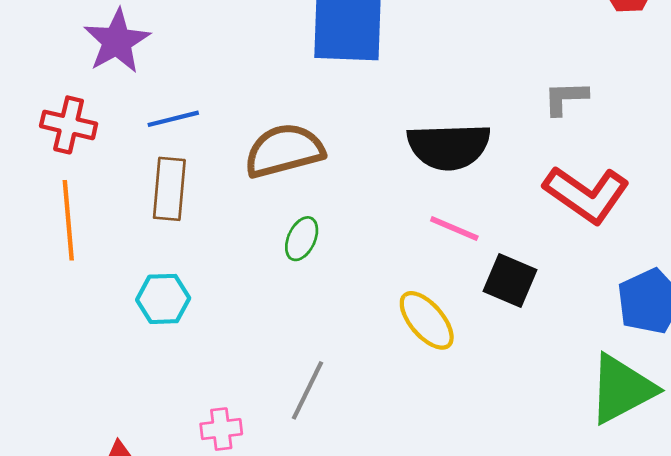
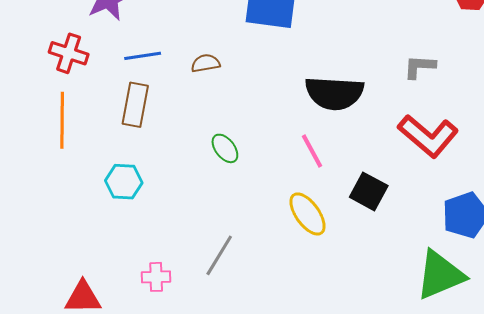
brown semicircle: (284, 151) -> (206, 63), moved, size x0.5
pink line: (454, 228) -> (312, 151), moved, turned 33
green ellipse: (302, 239) -> (225, 148), turned -68

